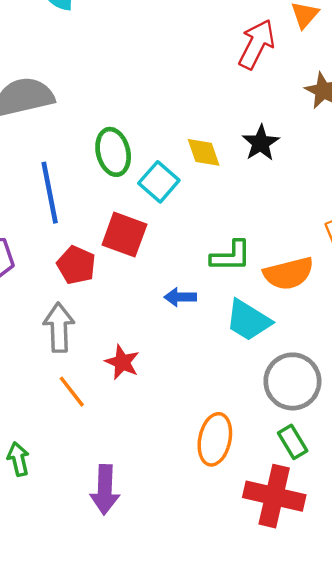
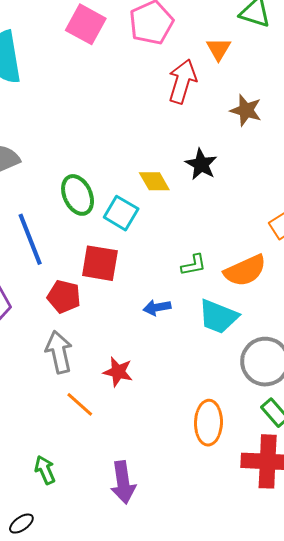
green L-shape: (231, 256) -> (194, 265), size x0.7

